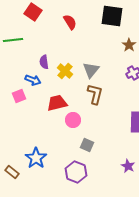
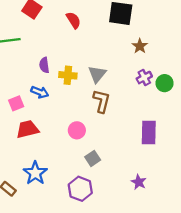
yellow cross: (65, 71) -> (68, 75), turned -35
blue arrow: (33, 80) -> (40, 92), moved
red trapezoid: (57, 103) -> (27, 129), moved
gray square: (87, 145) -> (93, 158), turned 32

